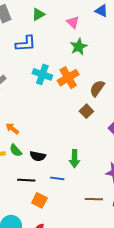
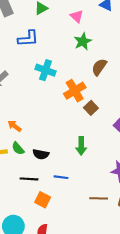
orange cross: (68, 78) -> (75, 91), moved
brown semicircle: (97, 88) -> (99, 67), moved
green arrow: (75, 159) -> (81, 146), moved

